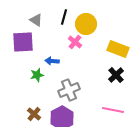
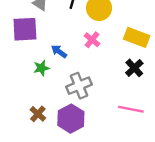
pink cross: (75, 42) -> (92, 40), moved
blue arrow: (52, 61) -> (59, 52), turned 32

